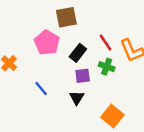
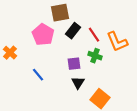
black rectangle: (78, 53) -> (73, 31), moved
black triangle: (77, 98) -> (78, 83), moved

